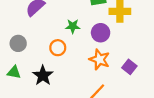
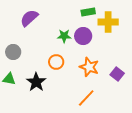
purple circle: (101, 33) -> (83, 36), moved
orange circle: (58, 48) -> (56, 62), moved

